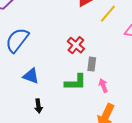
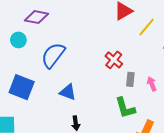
green L-shape: (75, 82) -> (125, 108), moved, turned 75
pink arrow: (103, 86) -> (152, 84), moved

